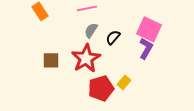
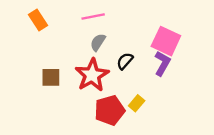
black semicircle: (113, 37) -> (125, 61), moved

